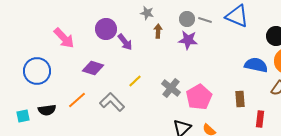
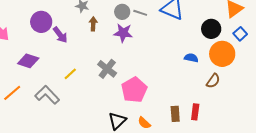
blue semicircle: (256, 65) -> (191, 58), size x0.6
gray cross: (171, 88) -> (107, 69), moved
brown rectangle: (240, 99) -> (175, 114), moved

